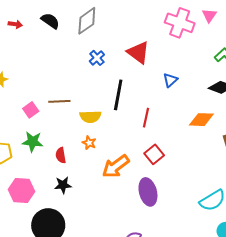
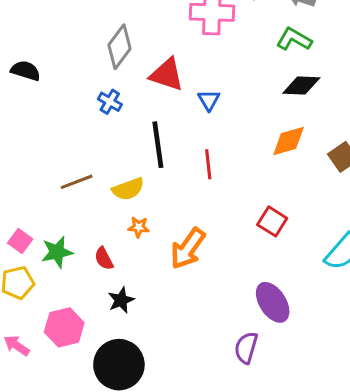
gray diamond: (87, 21) -> (120, 47), moved
blue triangle: (170, 80) -> (209, 100), moved
pink square: (31, 110) -> (20, 241), moved
red square: (154, 154) -> (272, 221), moved
purple ellipse: (148, 192) -> (273, 302), moved

